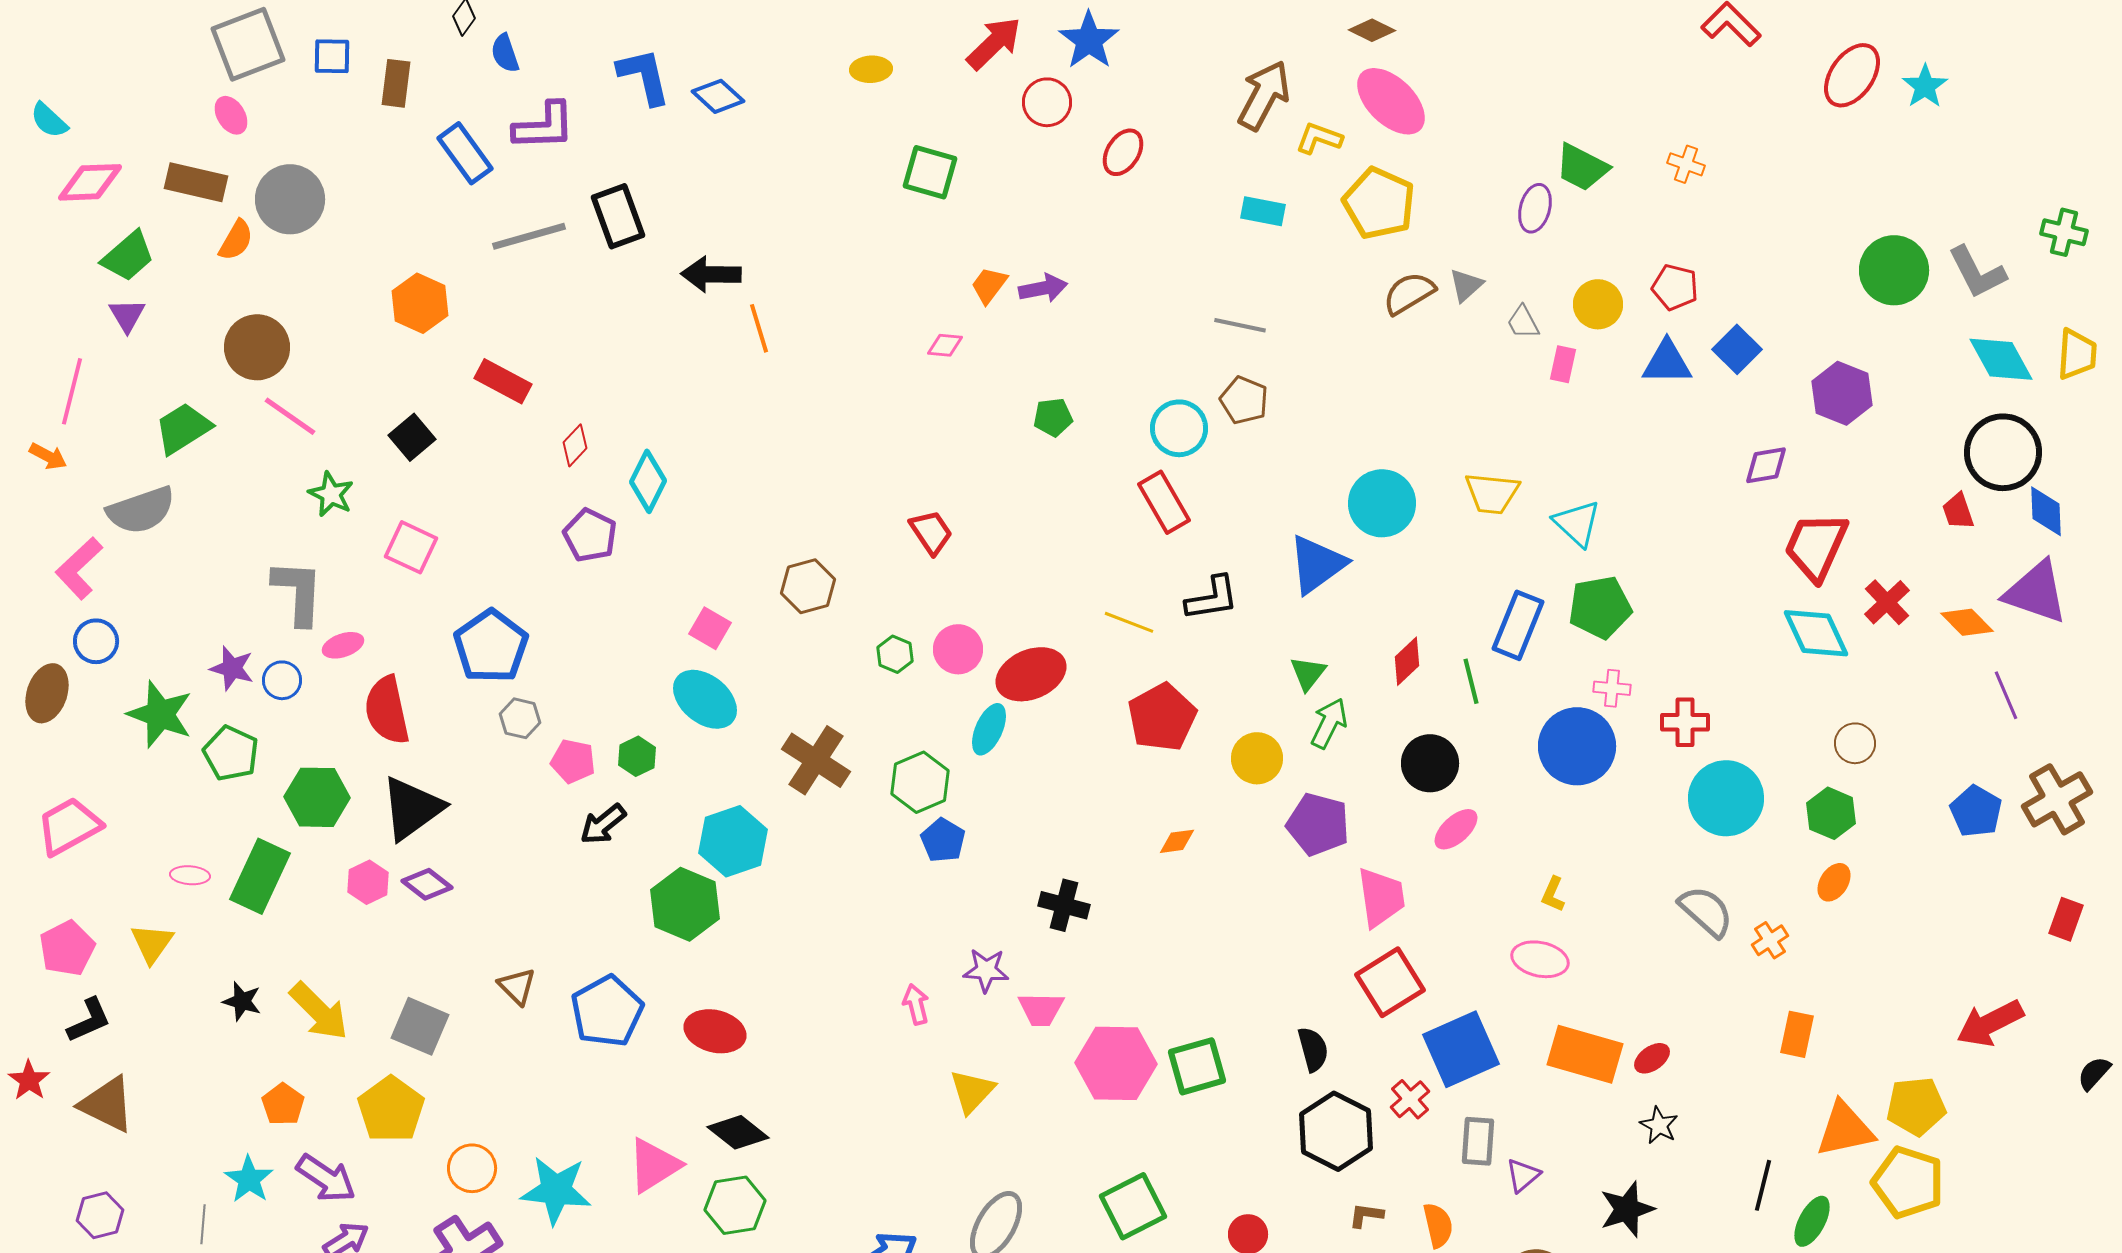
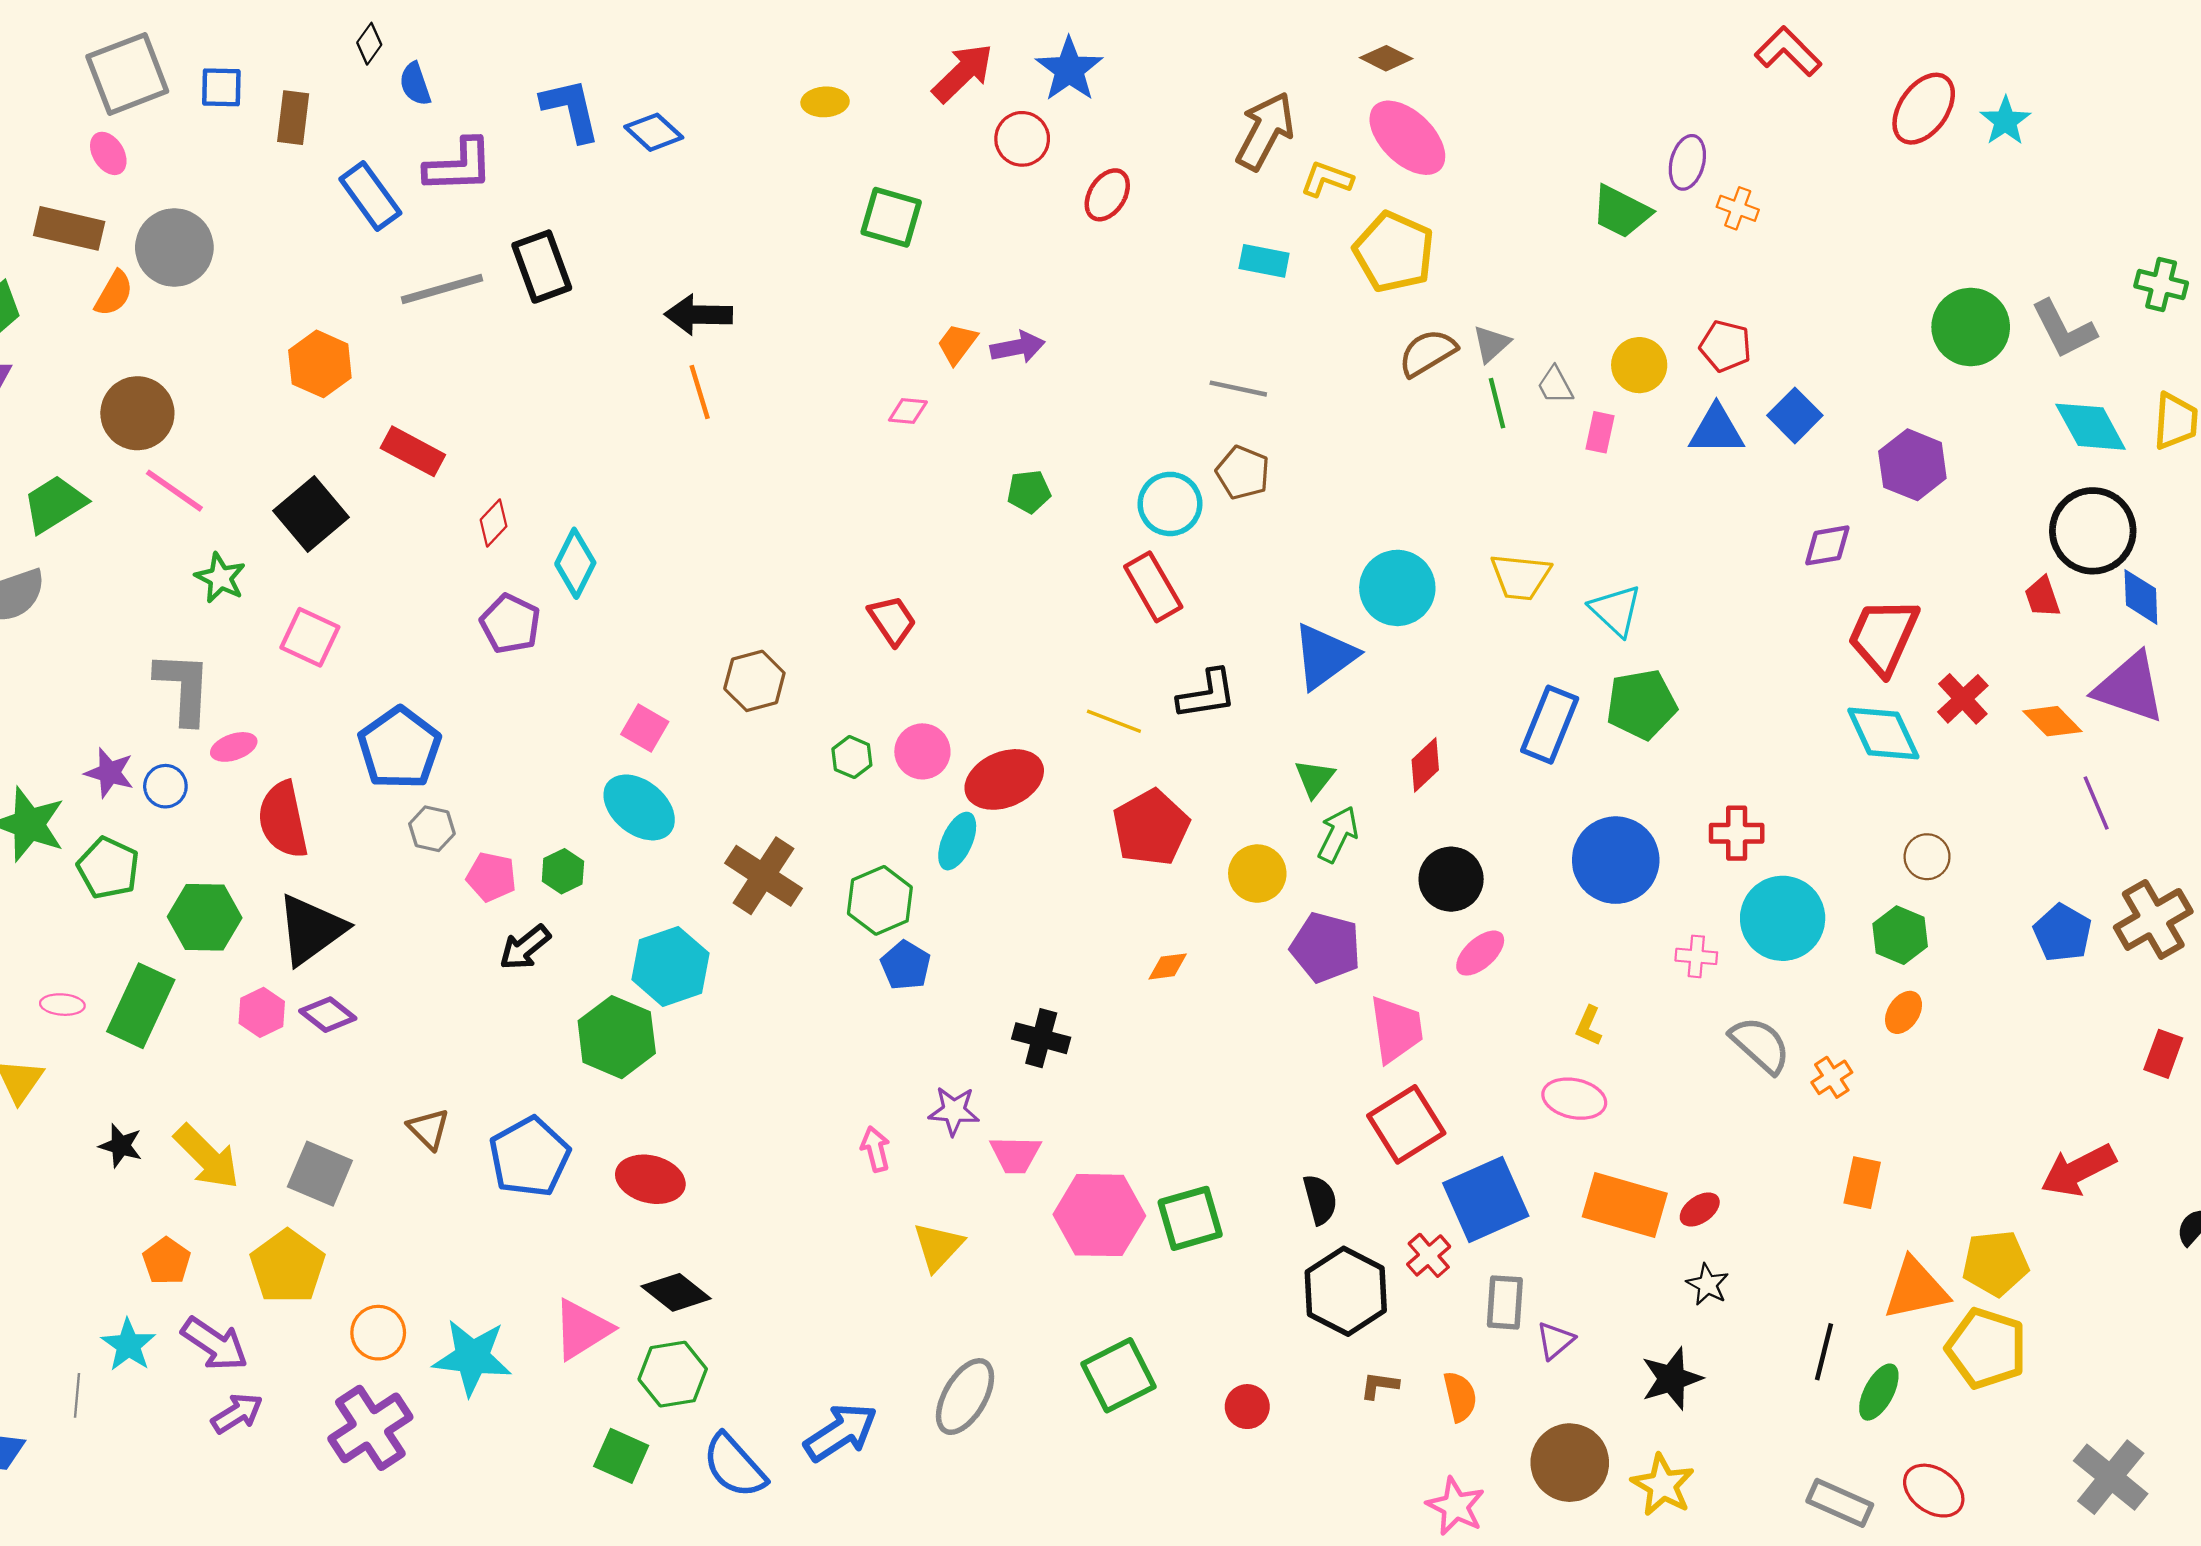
purple ellipse: (1535, 208) -> (1687, 162), moved
black arrow: (711, 274) -> (698, 315), moved
black square: (412, 437) -> (311, 514), size x1.4
green line: (1471, 681) -> (1497, 403), moved
pink cross: (1612, 688) -> (1696, 956), moved

